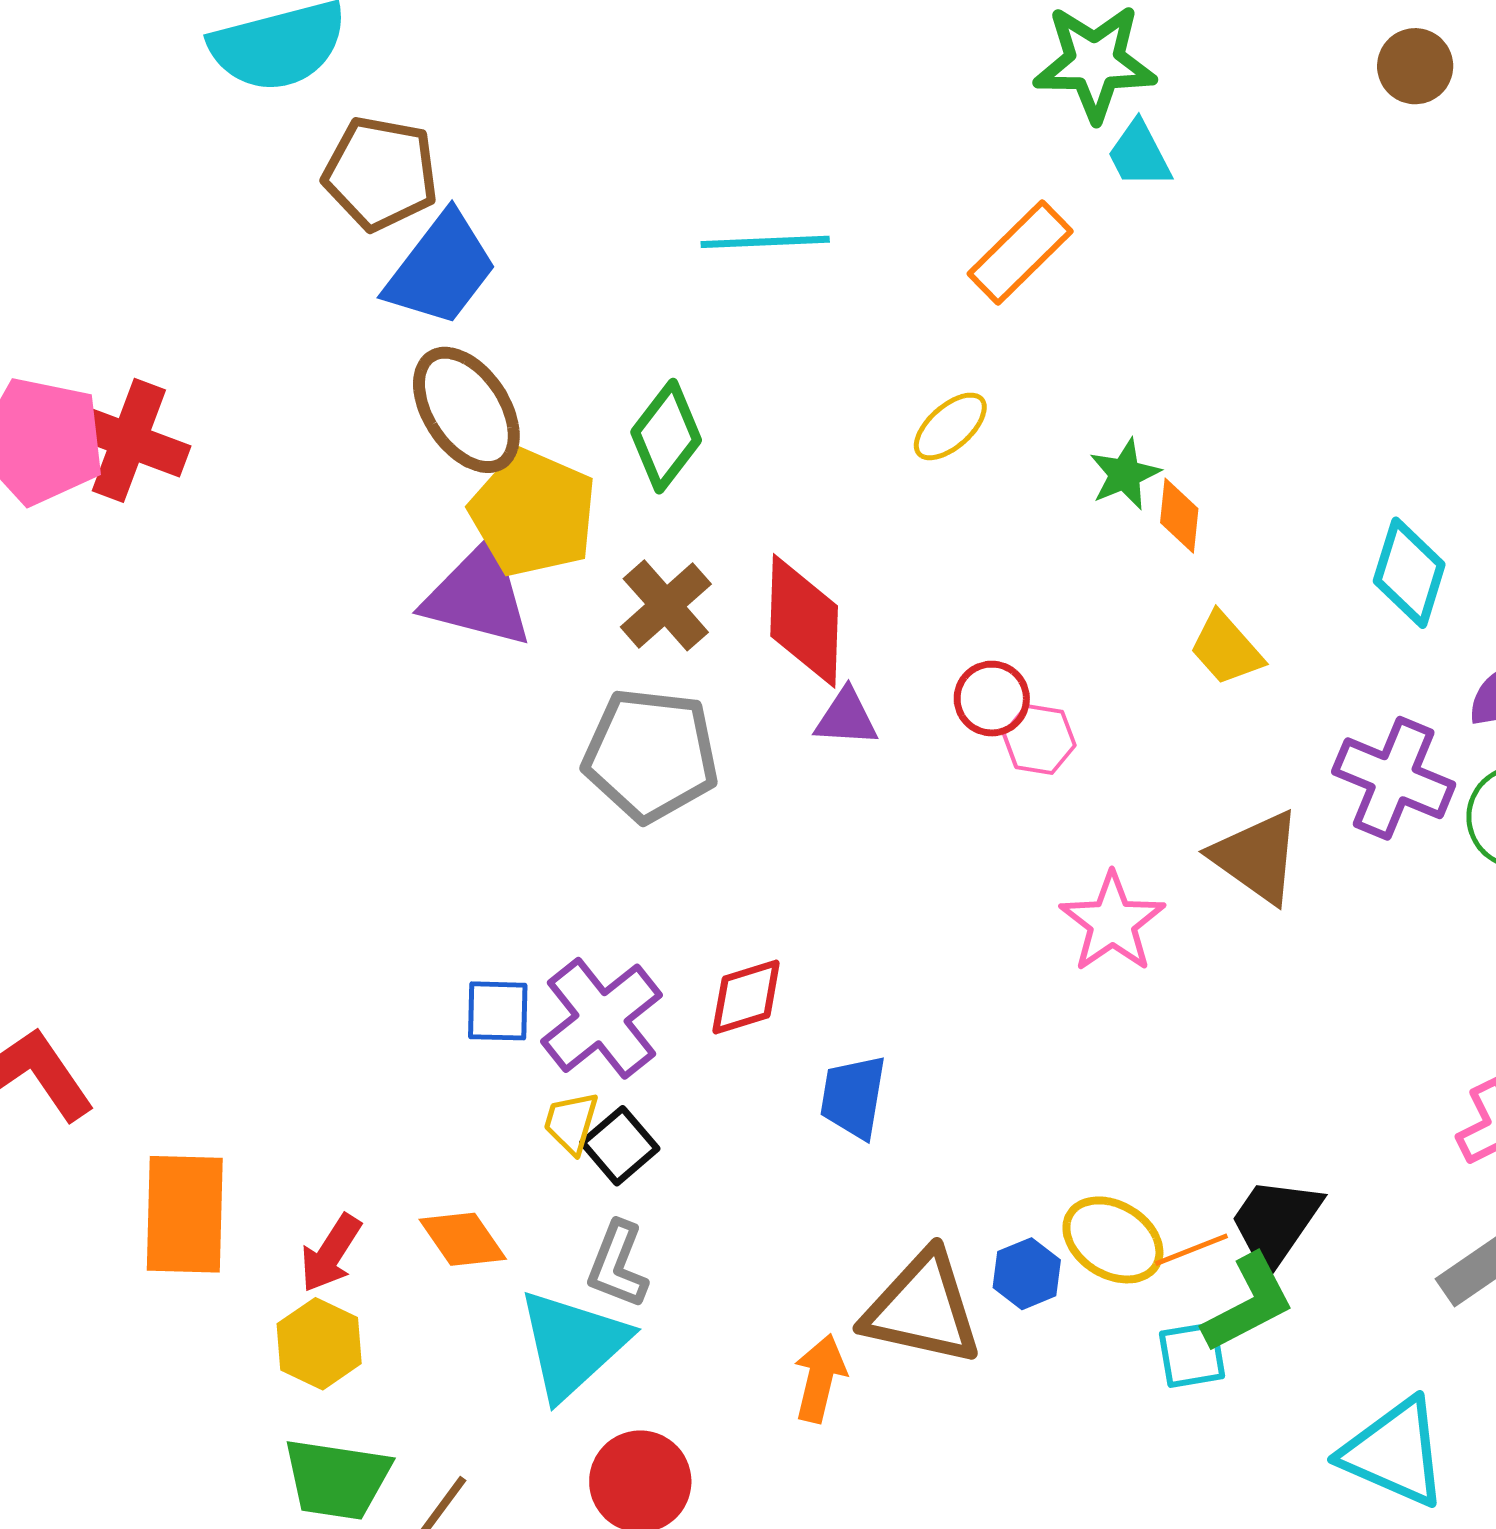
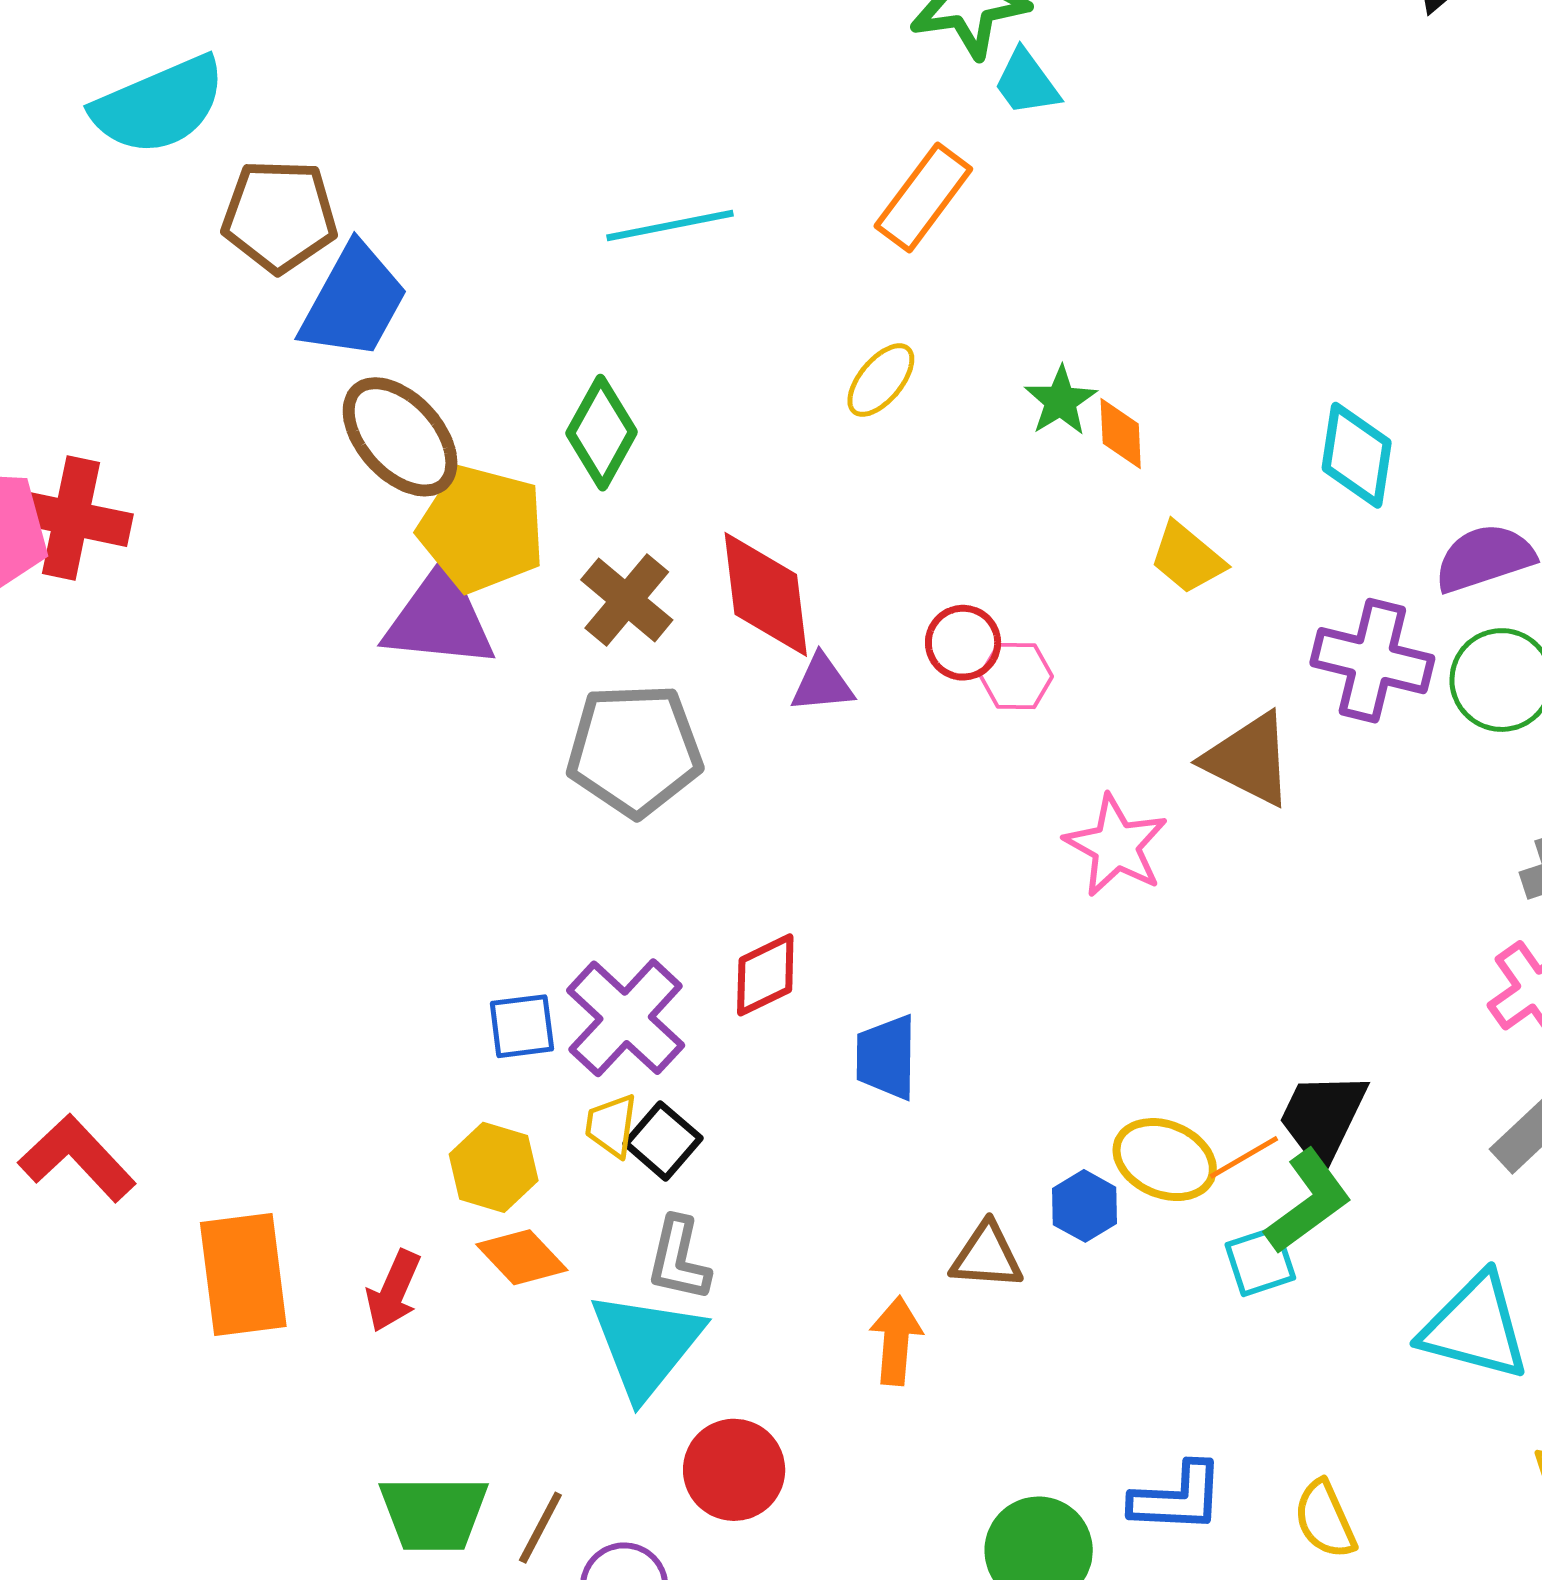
brown triangle: (922, 1308) -> (987, 1256), size x0.6
yellow hexagon: (319, 1344) -> (494, 1167), moved

